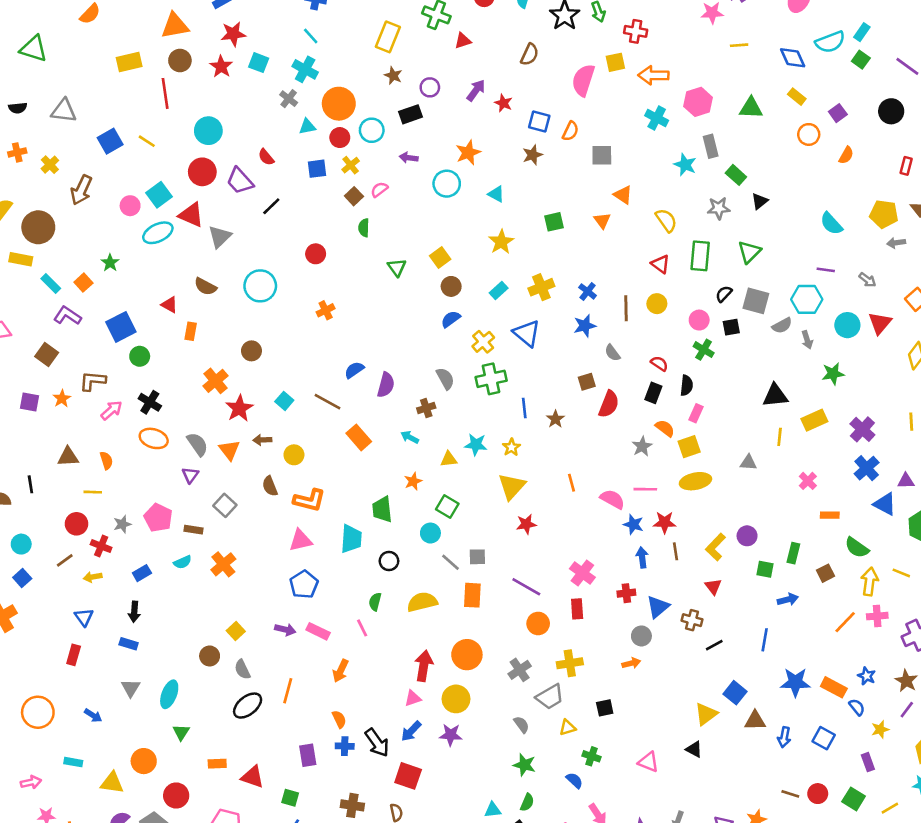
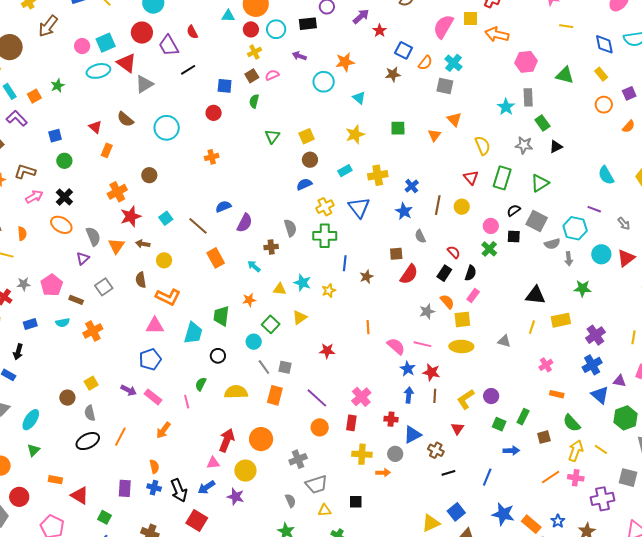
cyan cross: (657, 118) -> (453, 63), moved
blue square: (317, 169) -> (225, 86), moved
blue star: (585, 326) -> (404, 211), turned 30
blue square: (121, 327) -> (55, 136), size x0.6
yellow triangle: (512, 486) -> (300, 318), moved, size x0.7
yellow cross: (570, 663) -> (362, 454), moved

